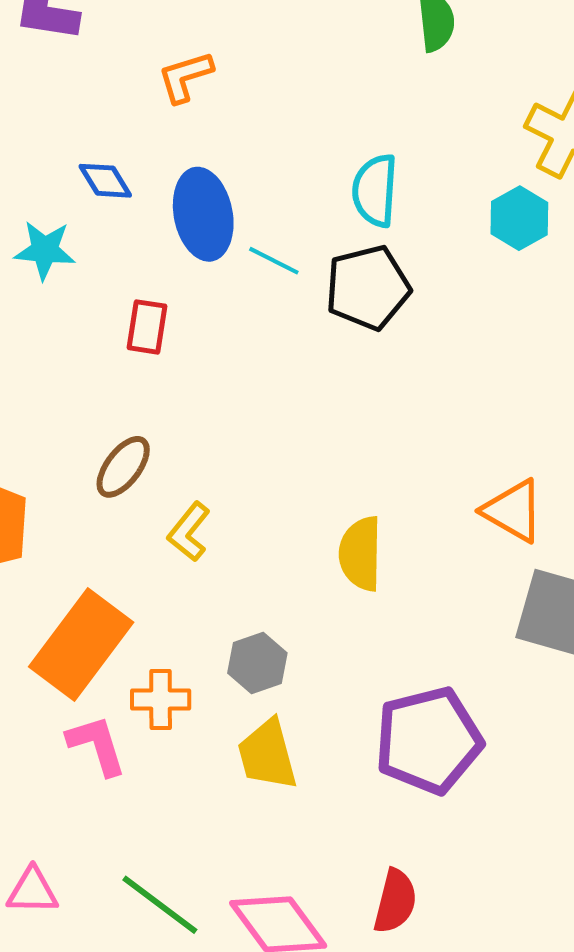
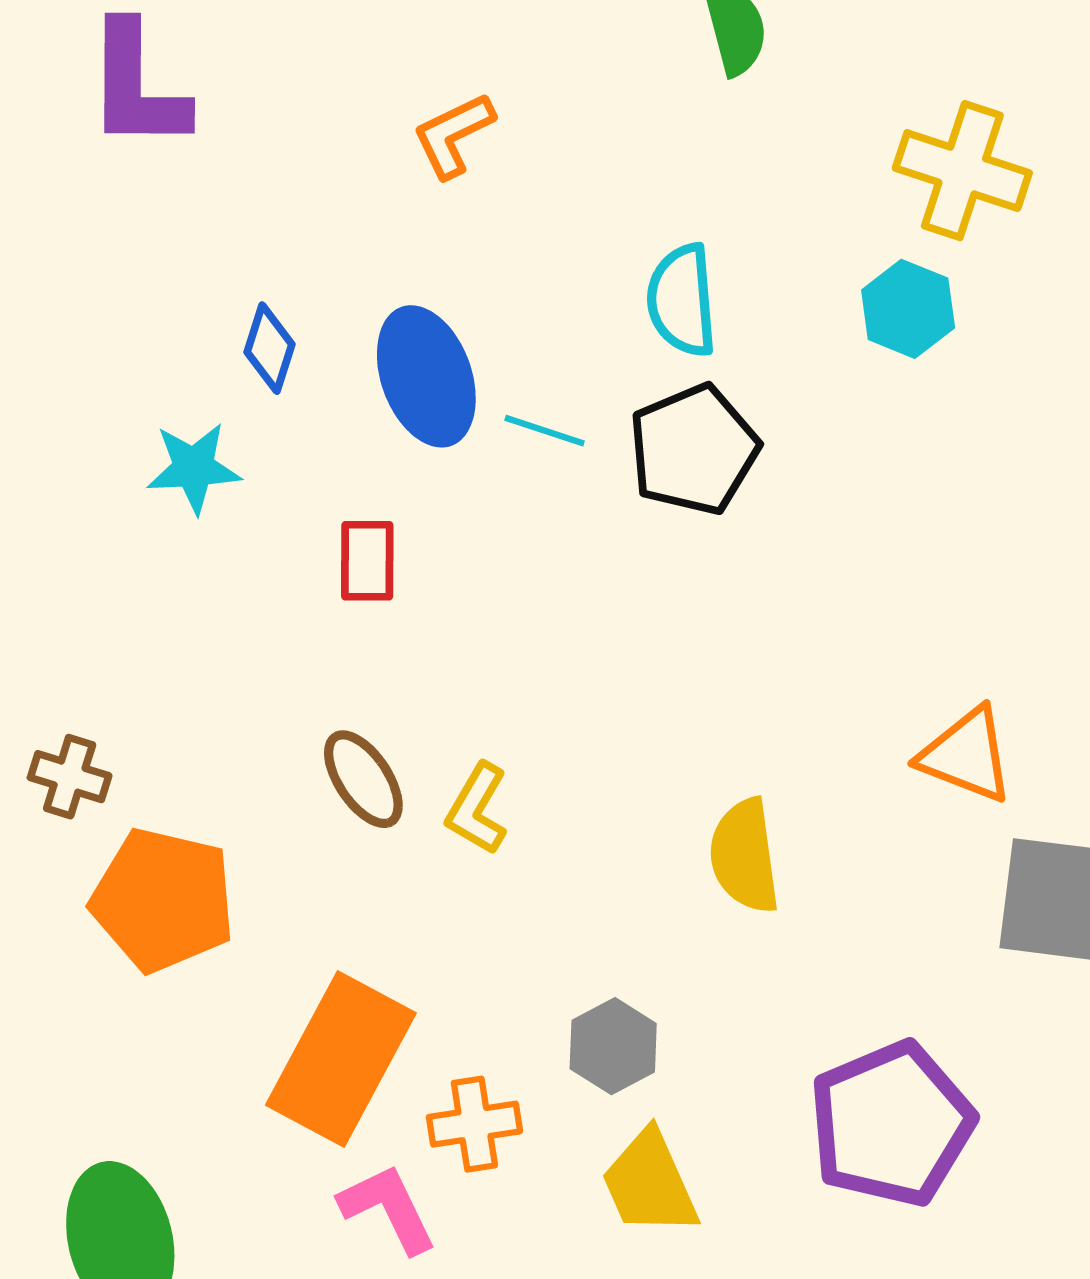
orange L-shape: (185, 77) -> (453, 135), moved
blue diamond: (105, 181) -> (270, 348), turned 58
brown ellipse: (123, 467) -> (363, 779), turned -62
yellow L-shape: (189, 532) -> (477, 809), moved

